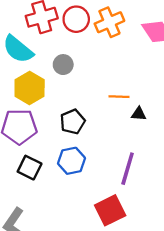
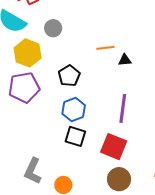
black square: (30, 168) -> (75, 136), moved
red square: (110, 210) -> (114, 147), turned -32

